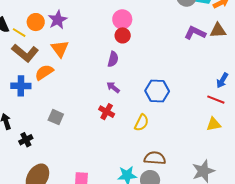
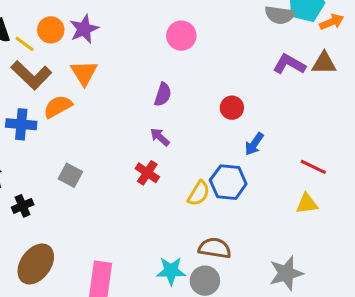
red circle: (123, 35) -> (232, 108), moved
blue arrow: (222, 80) -> (254, 144), moved
blue hexagon: (157, 91) -> (228, 182), moved

